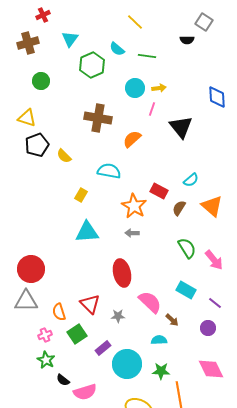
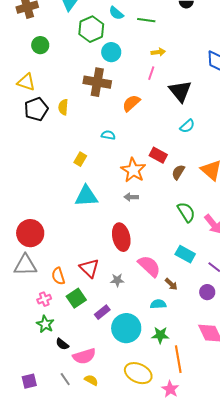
cyan circle: (135, 88) -> (111, 52), moved
yellow semicircle: (64, 156) -> (63, 107), moved, turned 49
cyan semicircle: (109, 171) -> (108, 135), size x0.6
cyan semicircle: (191, 180) -> (187, 126), moved

